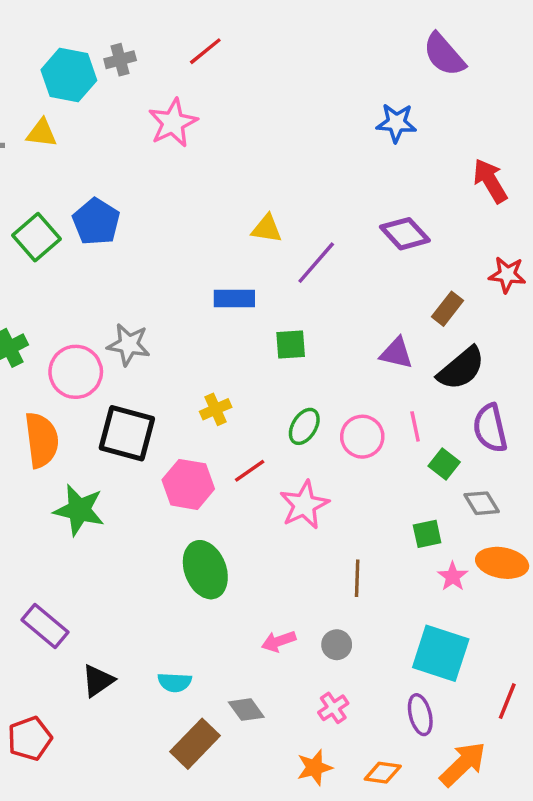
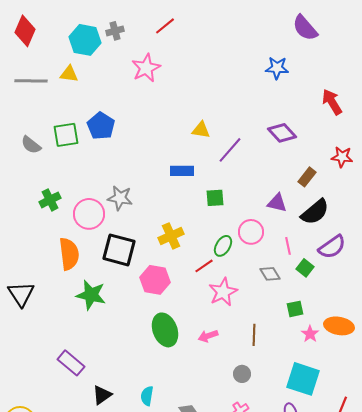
green square: (36, 237) -> (66, 135), turned 32
yellow cross: (216, 409) -> (171, 236), size x1.4
purple semicircle: (490, 428) -> (332, 247), turned -112
pink circle: (362, 437) -> (251, 232), moved
red line: (250, 471) -> (204, 266), moved
gray diamond: (482, 503) -> (270, 274), moved
pink arrow: (279, 641) -> (208, 336), moved
cyan semicircle: (175, 682) -> (147, 396), turned 96

